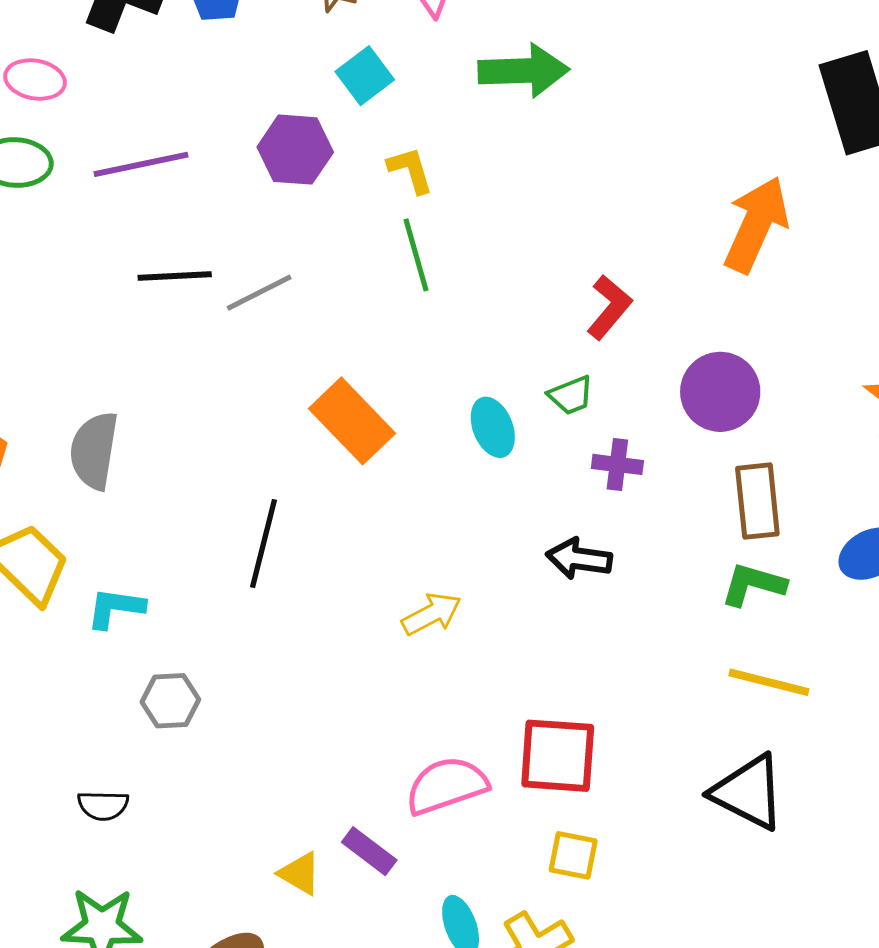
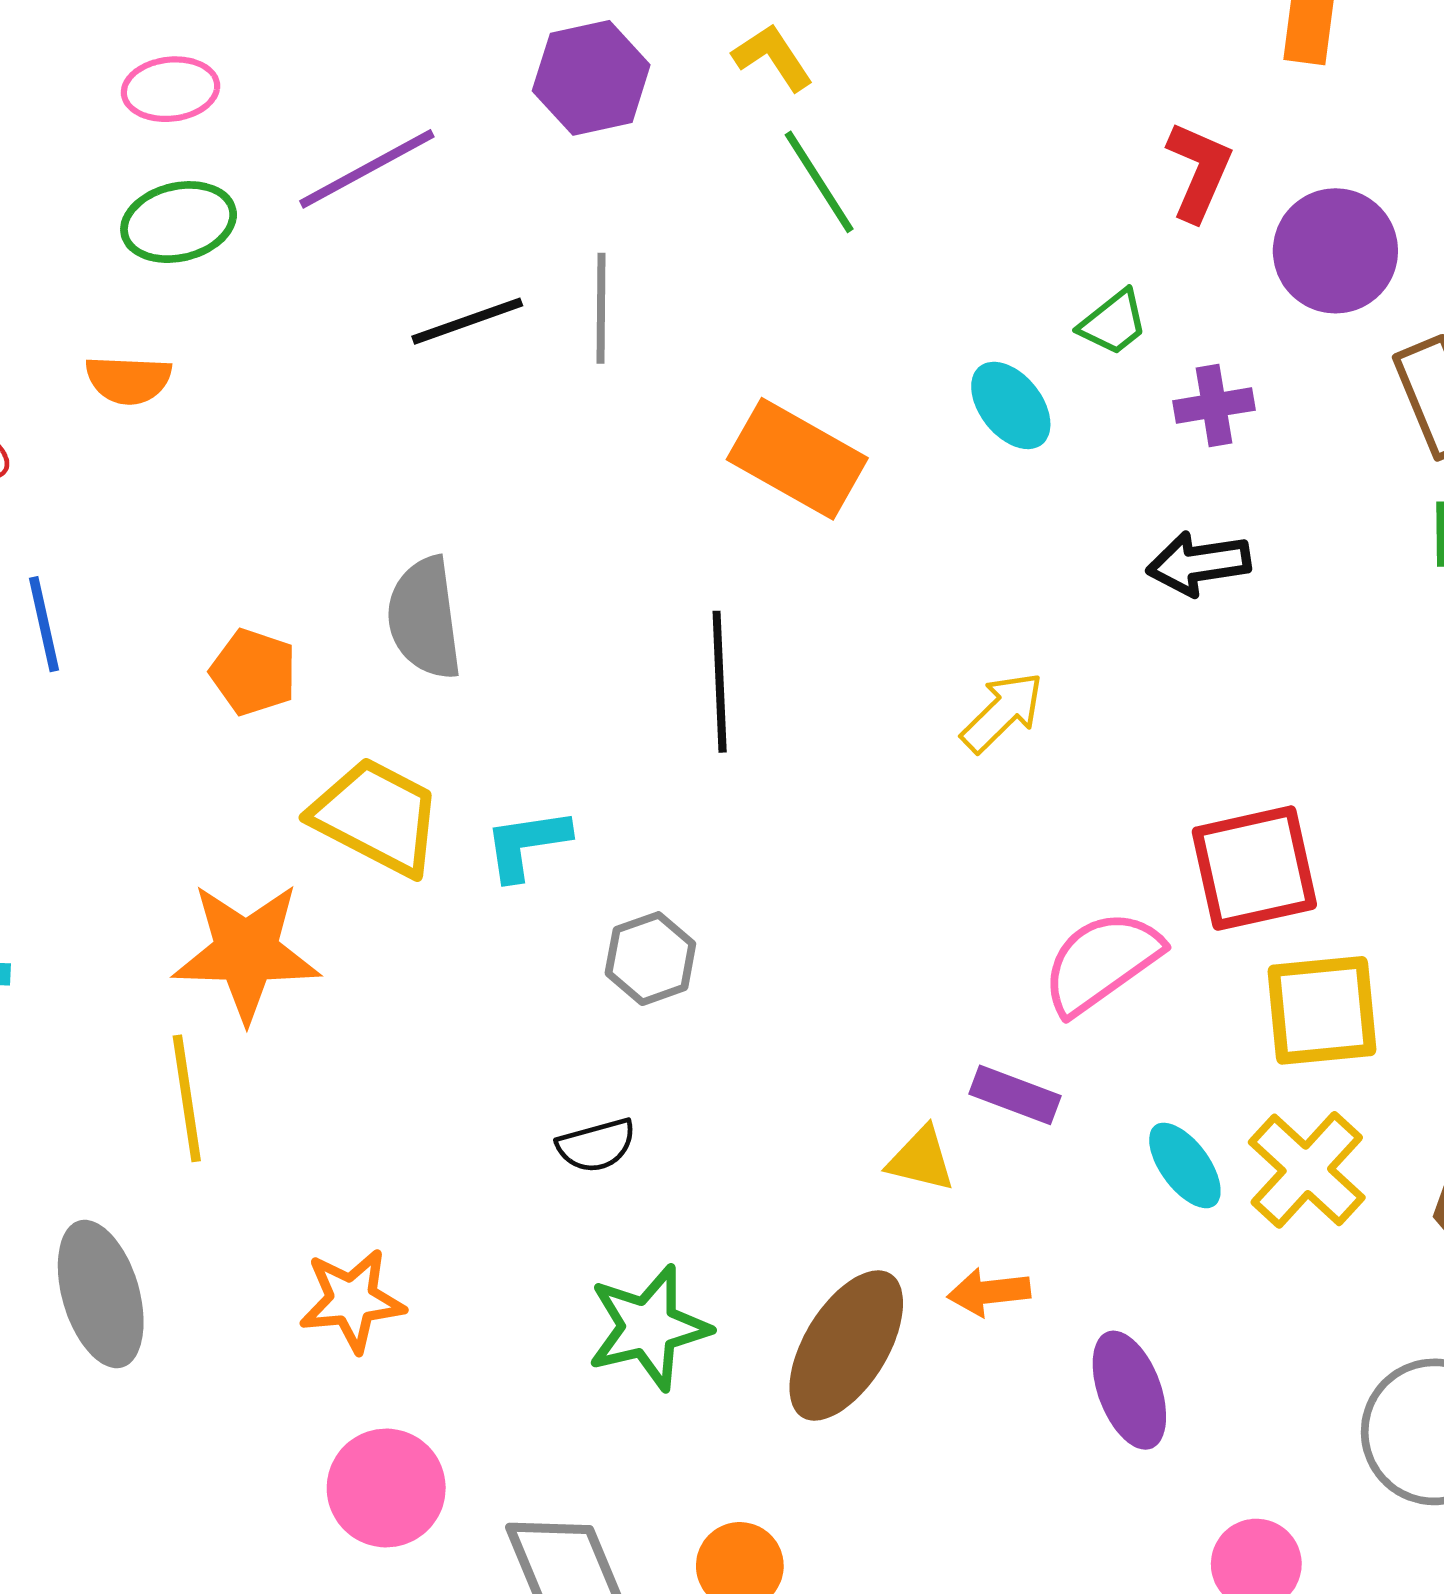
gray line: (259, 293) -> (601, 308), turned -46
red L-shape: (609, 307) -> (1199, 171), moved
yellow square: (573, 855) -> (1322, 1010), size x1.5

